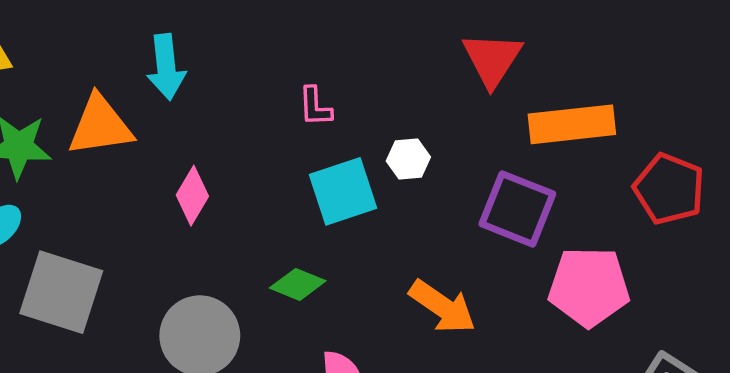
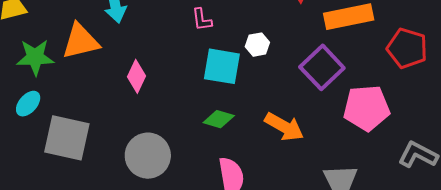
cyan square: (343, 191) -> (222, 66), turned 33
purple square: (517, 209) -> (322, 67), turned 30
green diamond: (298, 284) -> (219, 119), moved

